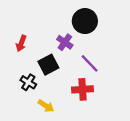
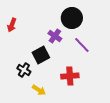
red arrow: (21, 43) -> (12, 25), moved
purple line: (90, 63) -> (82, 45), moved

